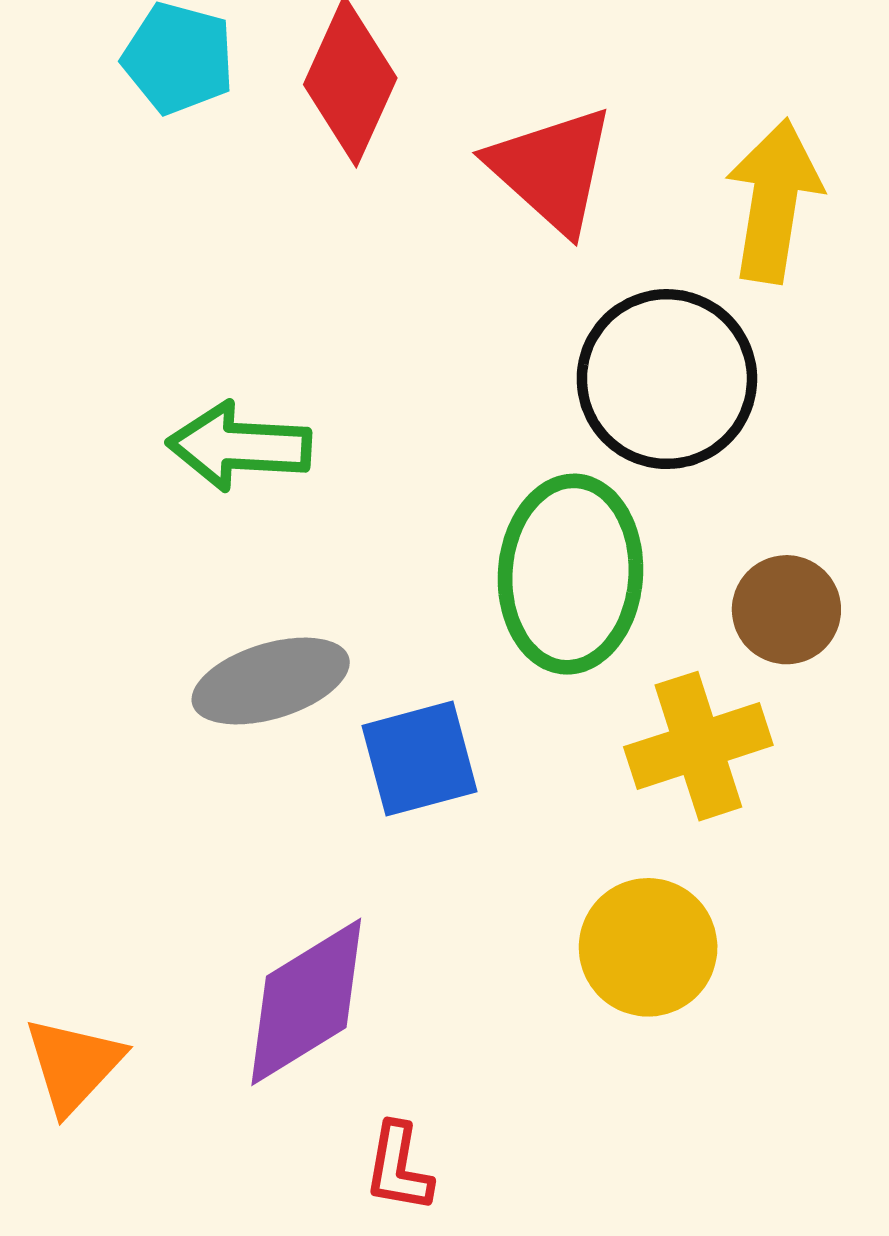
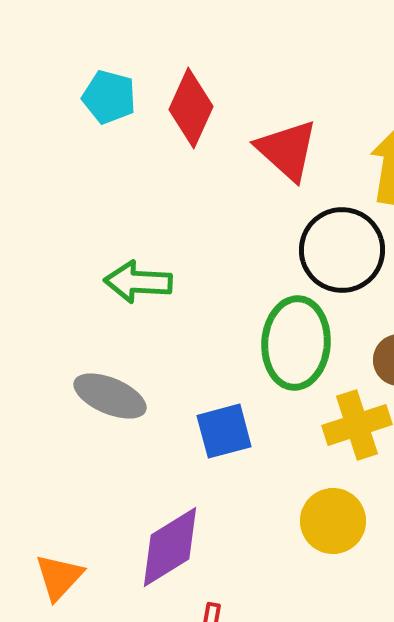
gray ellipse: (271, 681) -> (110, 396), moved, turned 40

